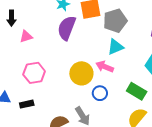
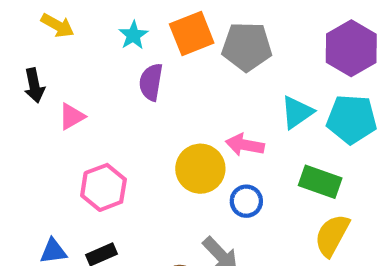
gray pentagon: (115, 21) -> (247, 47), turned 30
purple semicircle: (67, 28) -> (151, 82), size x0.7
cyan triangle: (115, 47) -> (297, 112), moved

